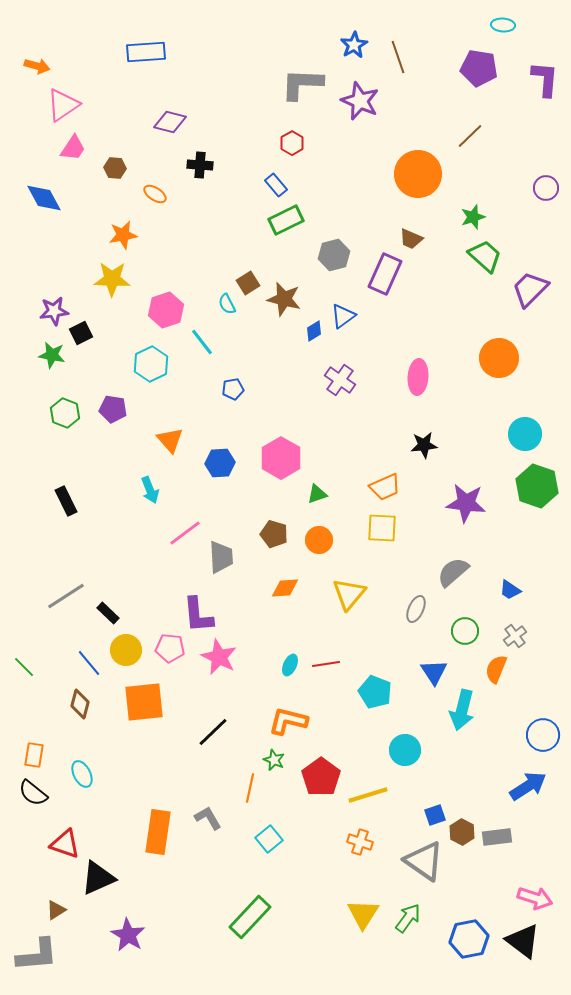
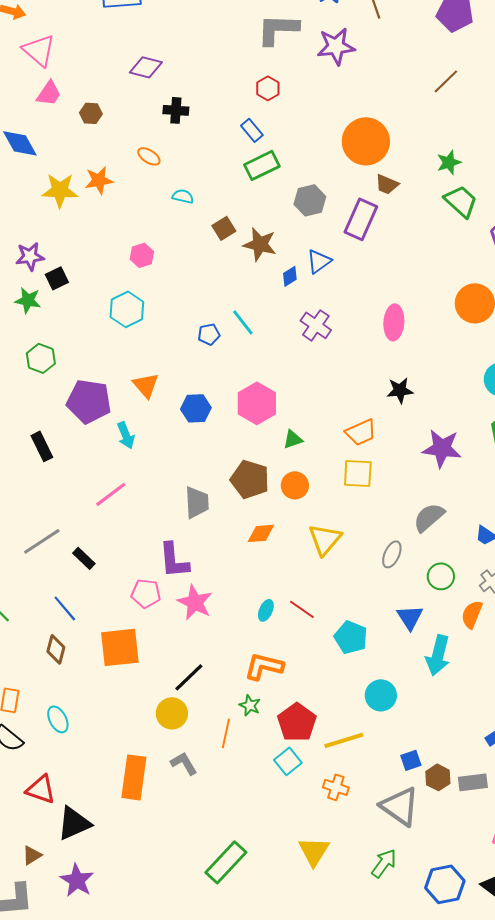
purple star: (360, 101) -> (336, 46), turned -30
pink triangle: (63, 105) -> (39, 50), turned -45
orange circle: (418, 174) -> (366, 141), moved
orange ellipse: (155, 194) -> (149, 156), moved
yellow star: (112, 279) -> (60, 190), moved
cyan semicircle: (227, 304) -> (183, 196), moved, turned 130
pink hexagon: (166, 310) -> (142, 255), size x0.7
cyan line: (202, 342) -> (243, 322), moved
purple pentagon: (113, 409) -> (89, 401), moved, size x1.6
pink line: (185, 533) -> (111, 494), moved
brown pentagon: (274, 534) -> (250, 479), size x1.4
yellow circle: (126, 650) -> (172, 713), moved
red line: (326, 664) -> (302, 609), turned 44
cyan square: (269, 839) -> (288, 761), moved
yellow triangle: (363, 914) -> (314, 851), moved
purple star: (128, 935) -> (77, 880), moved

